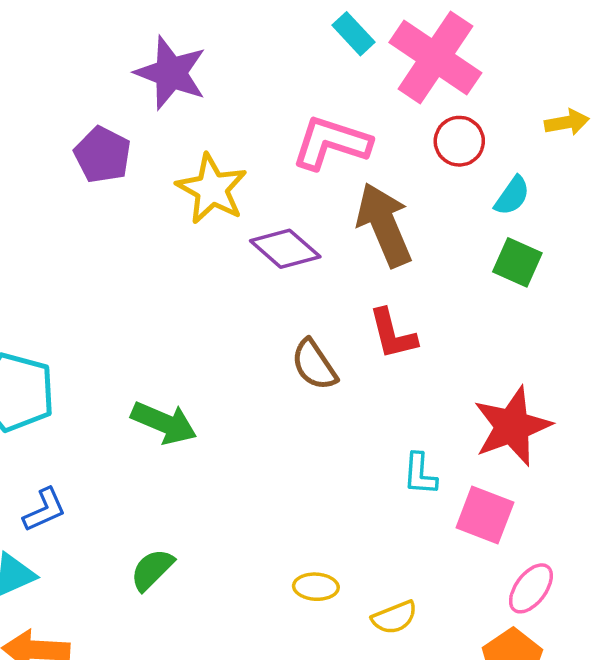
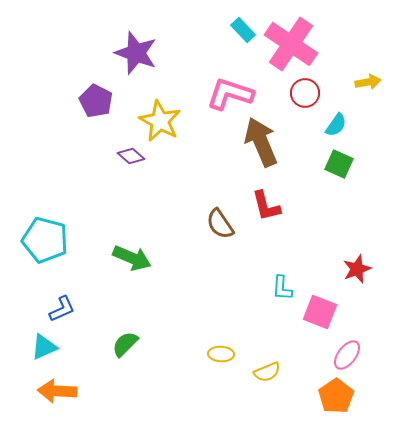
purple diamond: (285, 249) -> (131, 156), moved, size x0.7
red star: (512, 426) -> (357, 269), moved, size x0.6

